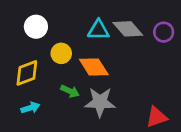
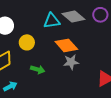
orange diamond: (94, 67) -> (66, 45), moved
gray star: (100, 102) -> (71, 62), moved, size x0.7

